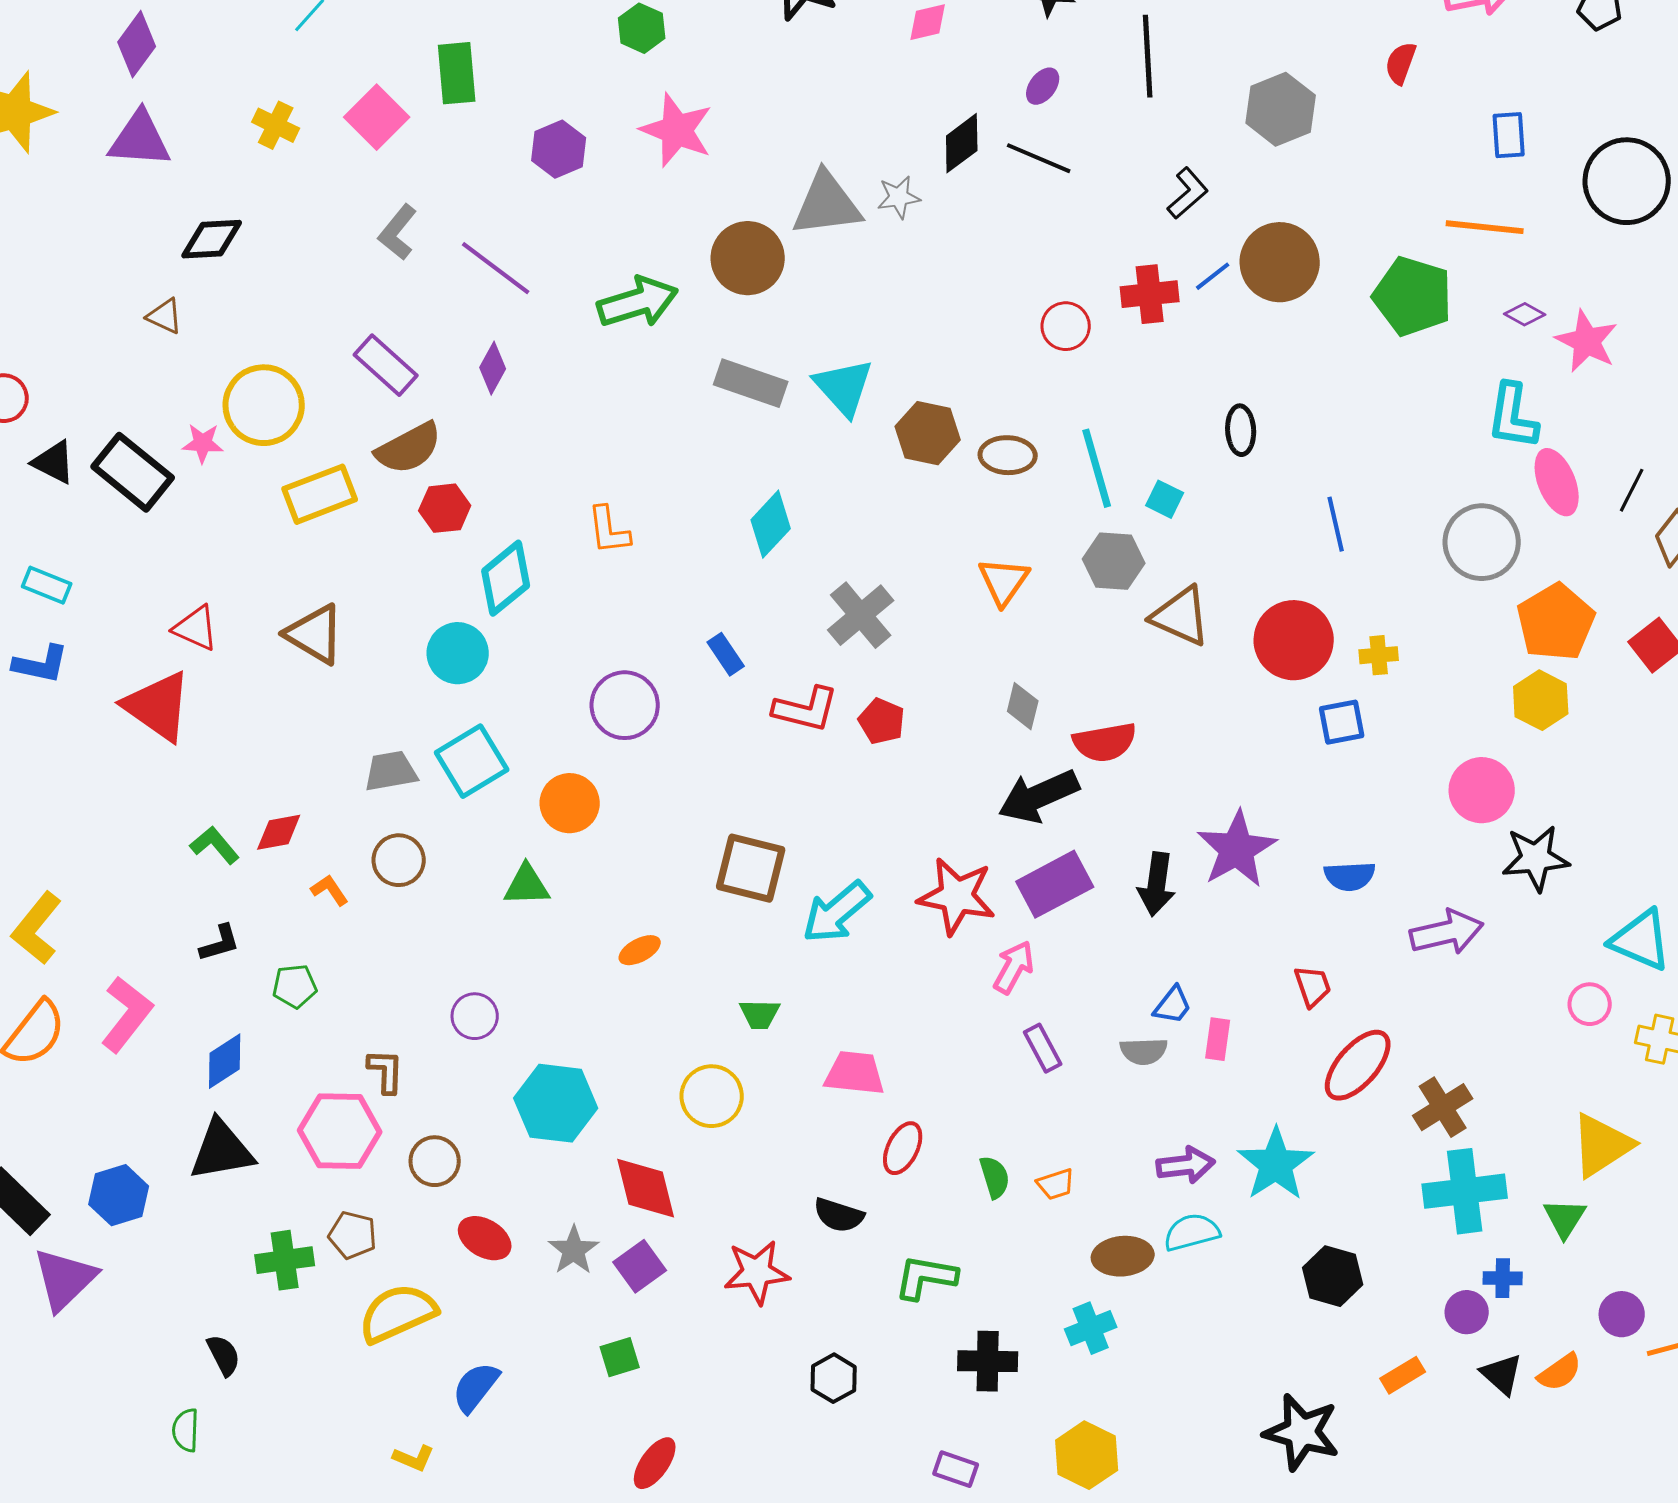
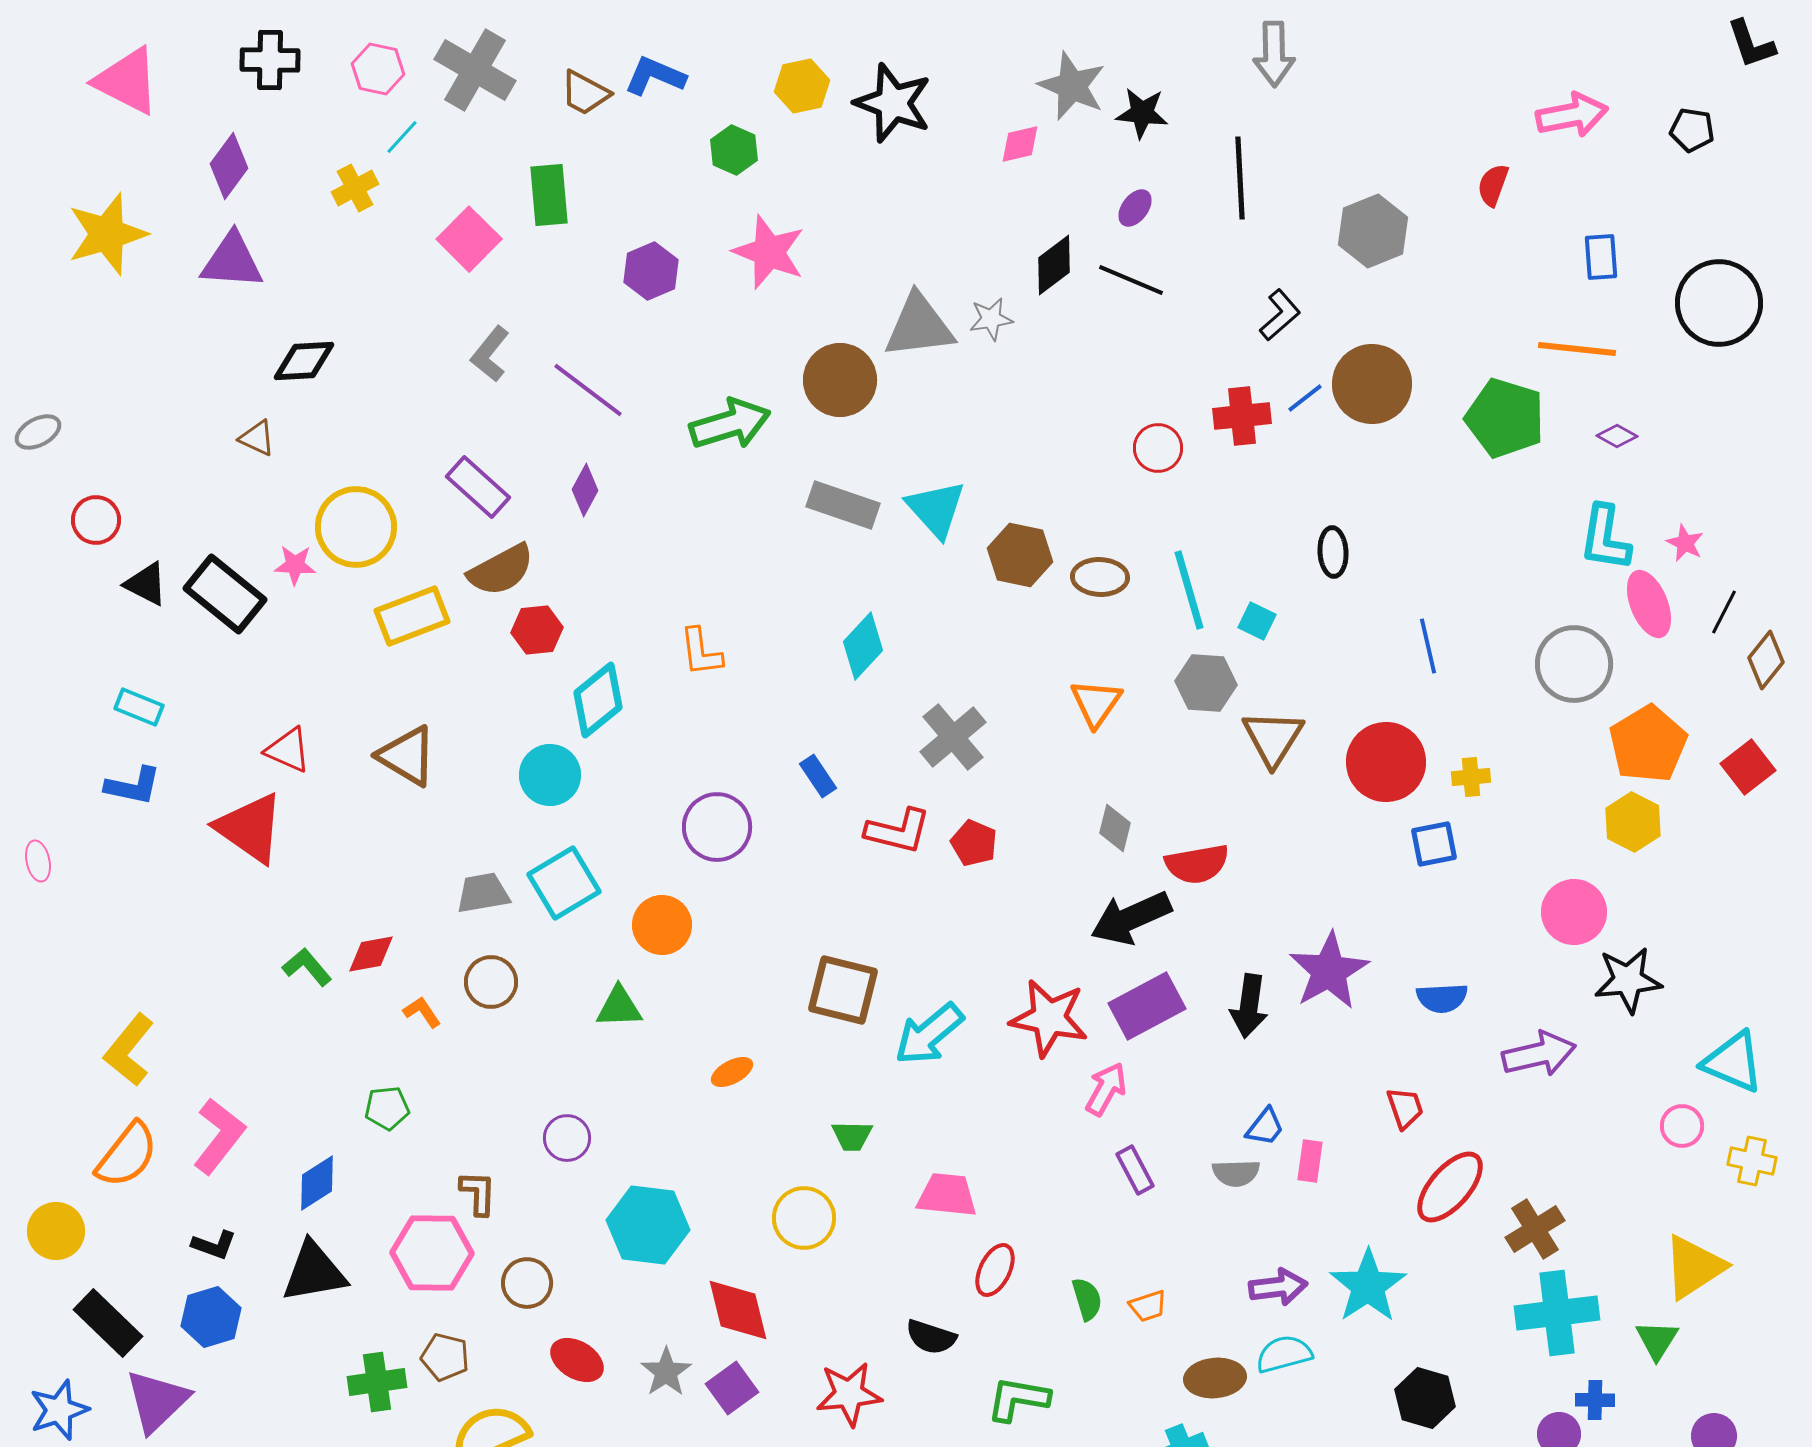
yellow cross: (276, 125) -> (355, 188), moved, turned 36
pink star: (1587, 341) -> (1685, 543), moved, size x0.6
brown triangle: (1181, 616) -> (1273, 738), turned 38
black L-shape: (220, 943) -> (214, 1245), moved, turned 36

